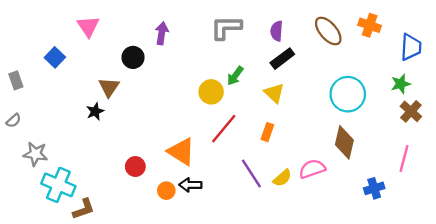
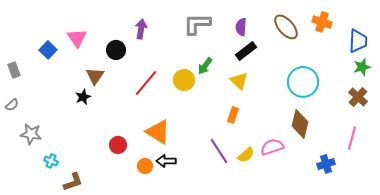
pink triangle: (88, 26) -> (77, 38), moved
green star: (401, 84) -> (362, 67), moved
red line: (224, 129) -> (146, 83), moved
cyan cross: (58, 185) -> (51, 161), size x0.5

